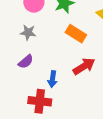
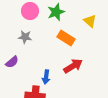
purple semicircle: (26, 62) -> (12, 62), moved

